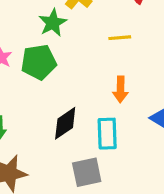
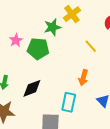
yellow line: (120, 38) -> (91, 46), turned 40
black diamond: (65, 123) -> (32, 88), moved

